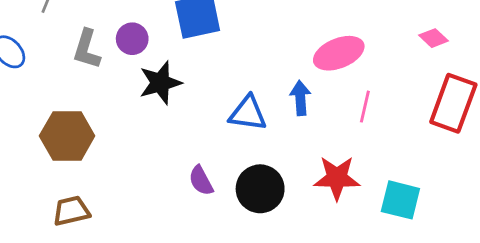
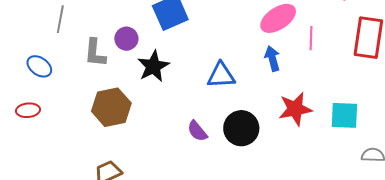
blue arrow: (300, 98) -> (272, 58), moved
pink line: (365, 107) -> (311, 38), moved
brown hexagon: (67, 136) -> (111, 107), moved

